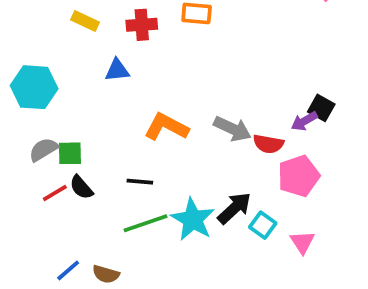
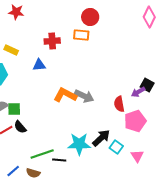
yellow rectangle: (85, 21) -> (11, 50), moved
gray arrow: (232, 129) -> (84, 96), moved
red semicircle: (268, 144) -> (119, 104), turned 70
black line: (140, 182) -> (59, 160), moved
cyan star: (193, 219) -> (79, 144), turned -30
green line: (146, 223) -> (42, 154), moved

